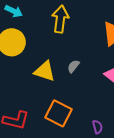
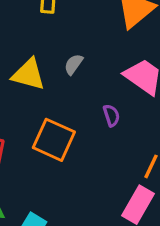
purple semicircle: (97, 127) -> (111, 115), moved

